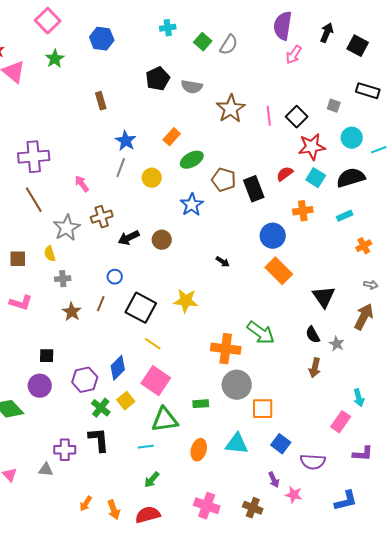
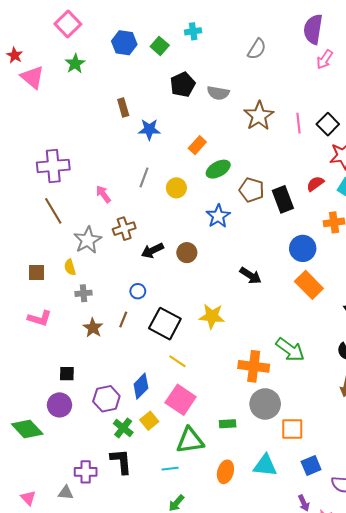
green square: (203, 42) -> (160, 46), moved
blue star: (126, 141) -> (149, 129), moved, turned -30
black arrow: (223, 262) -> (251, 276), size x1.5
blue square: (281, 444) -> (311, 466), turned 30

